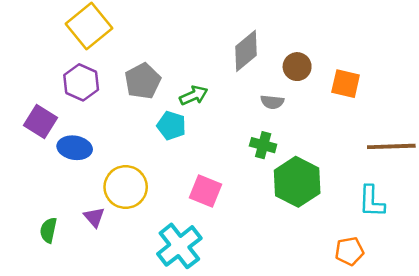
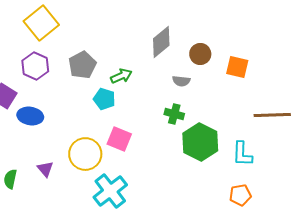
yellow circle: (126, 187) -> (85, 154), moved
pink square: (205, 191) -> (119, 139), moved
cyan L-shape: (372, 201) -> (242, 154), moved

